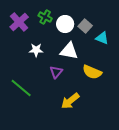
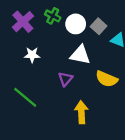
white star: (36, 50) -> (32, 55), moved
yellow arrow: (70, 101) -> (81, 112), turned 126

